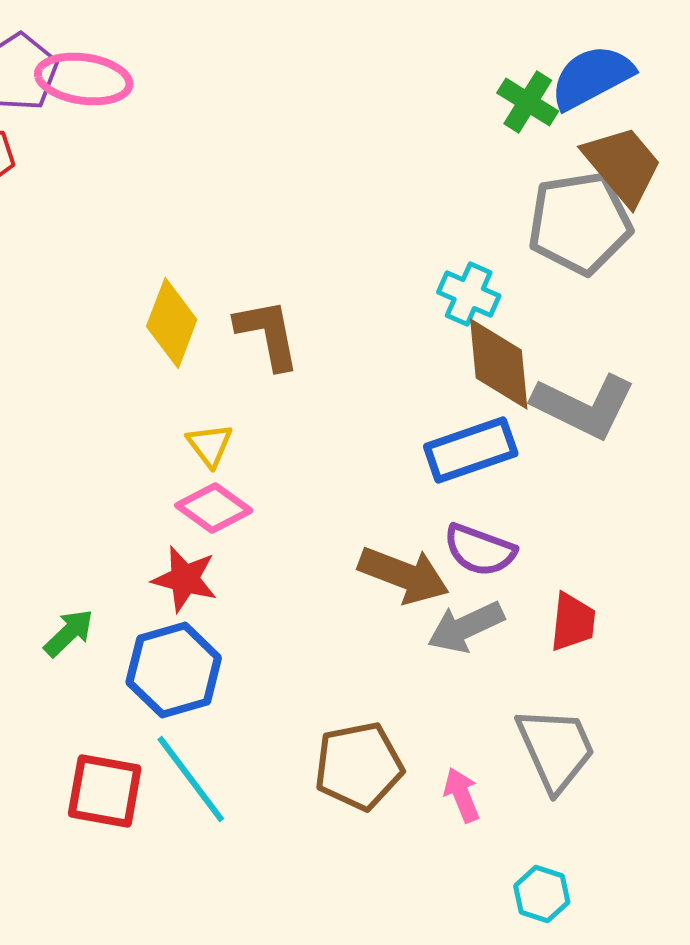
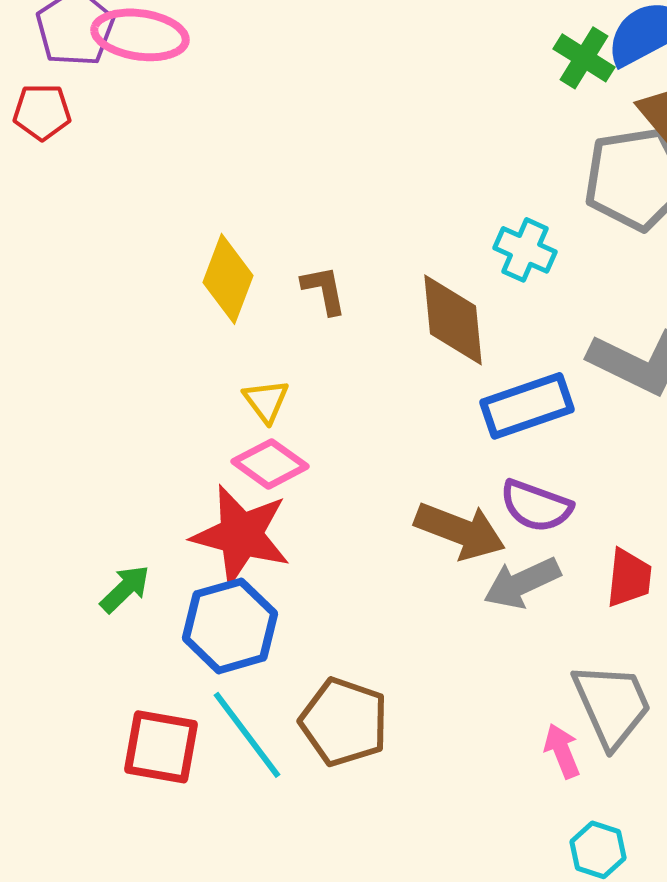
brown L-shape: (268, 334) -> (324, 290), size x0.7
brown diamond: (499, 364) -> (453, 320), moved
red star: (185, 579) -> (241, 535), size x1.5
brown pentagon: (359, 766) -> (344, 722), moved, turned 30
pink arrow: (462, 795) -> (562, 751), moved

